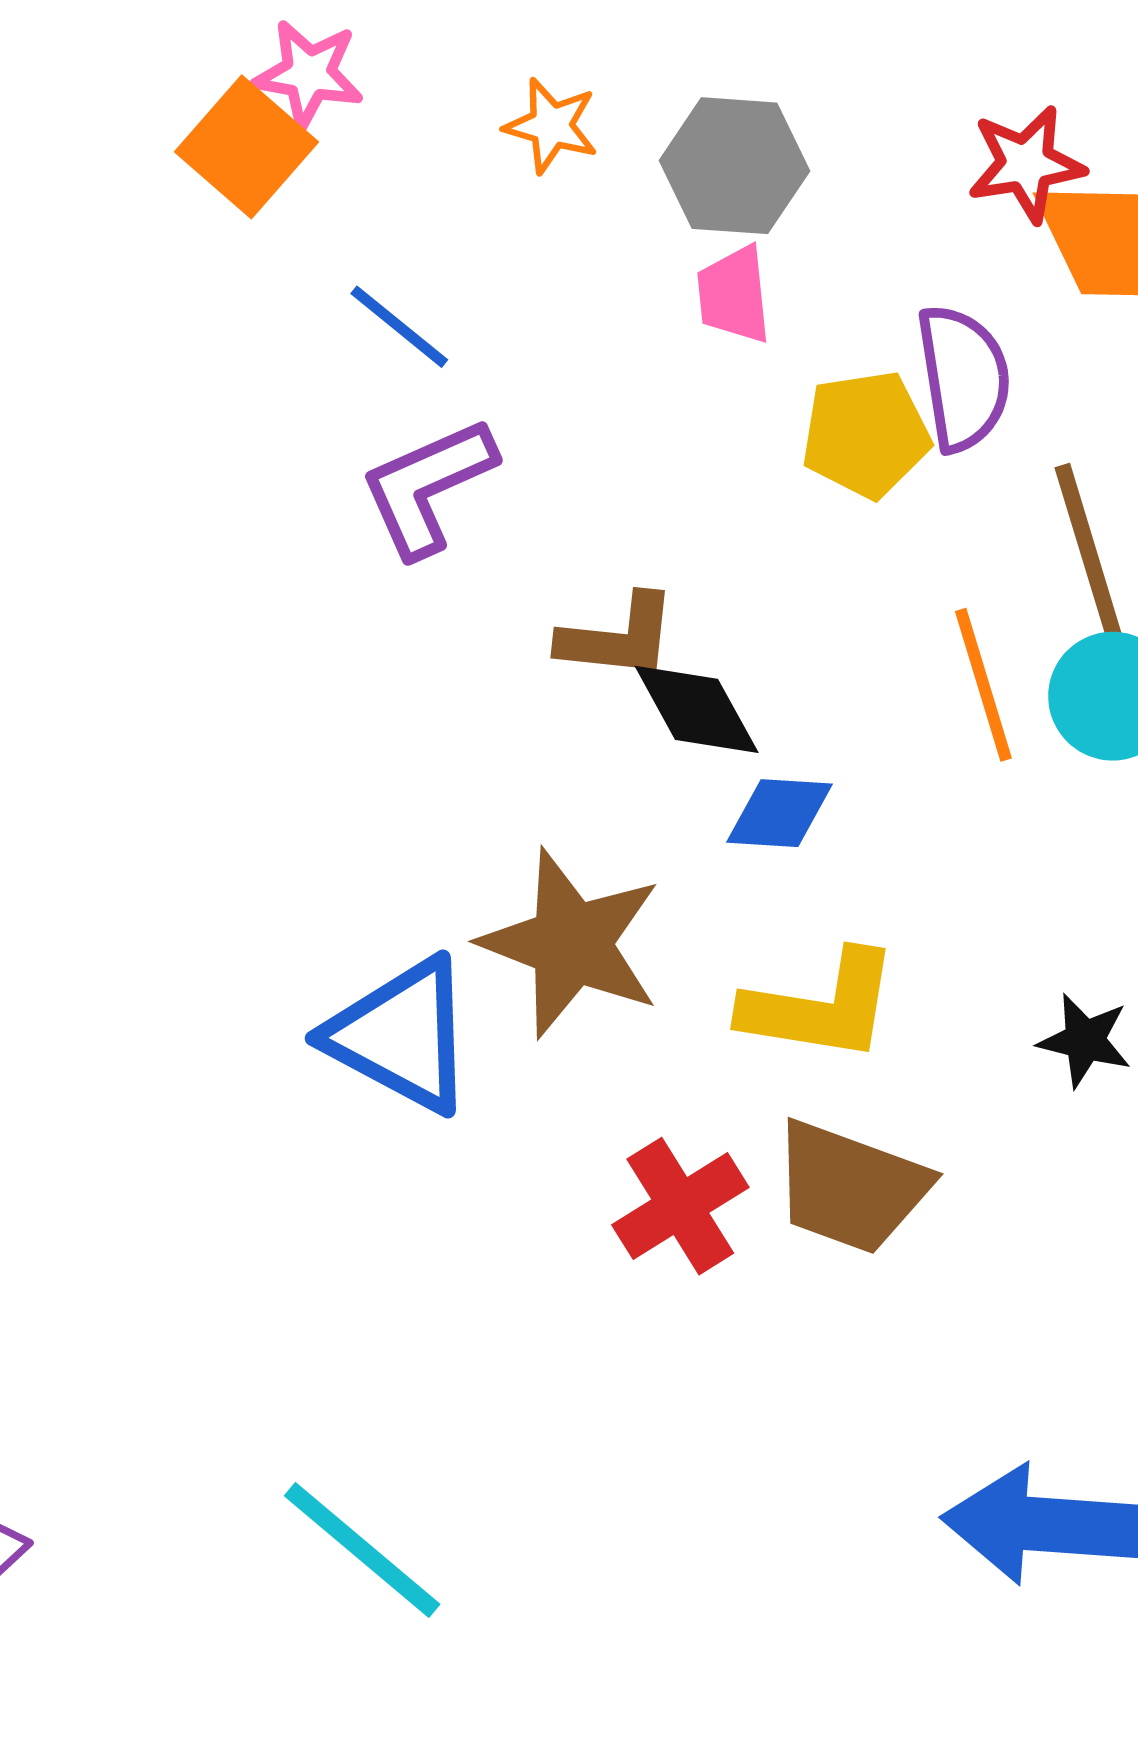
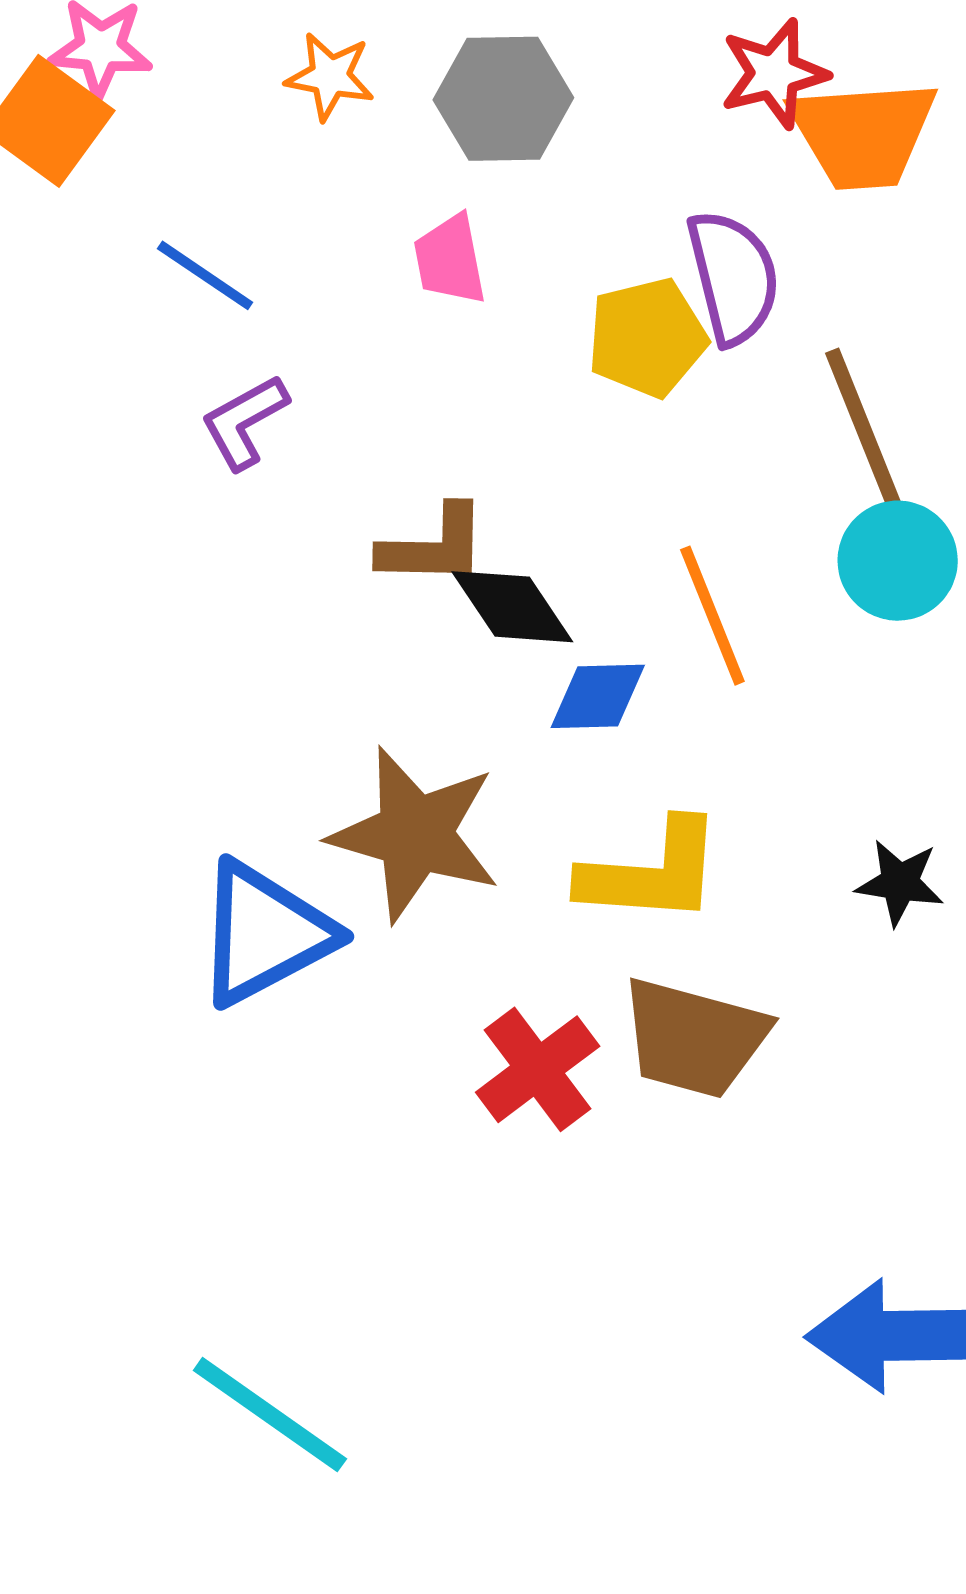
pink trapezoid: (734, 295) -> (450, 260), moved
purple L-shape: (428, 487) -> (244, 422), size x0.7
orange line: (983, 685) -> (712, 616), moved
blue triangle: (401, 1036) -> (264, 934), turned -51

